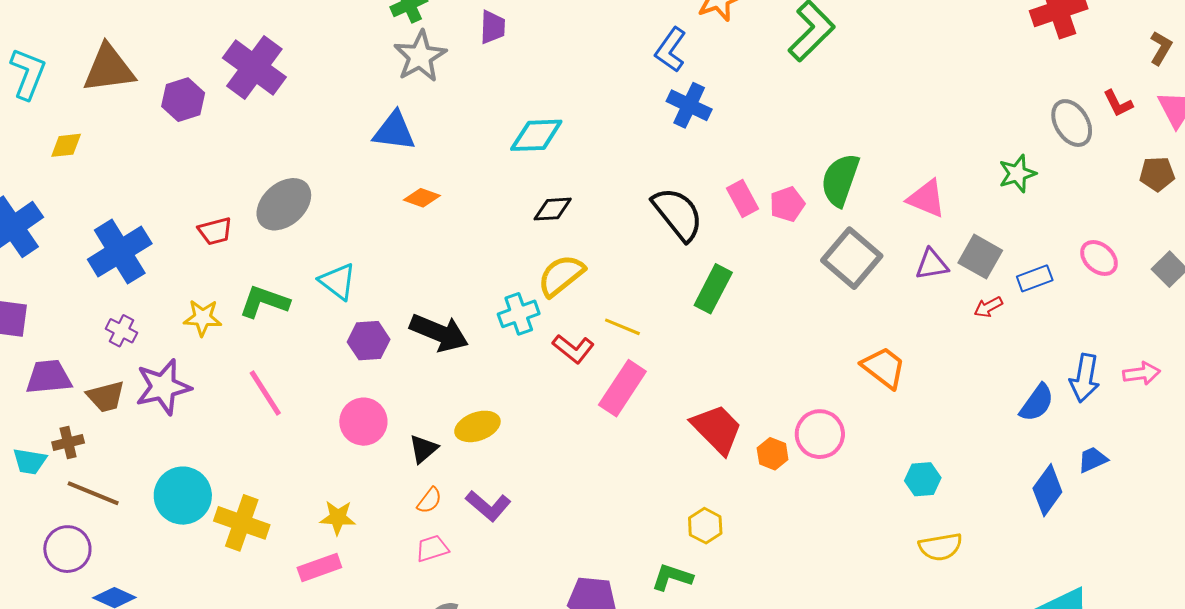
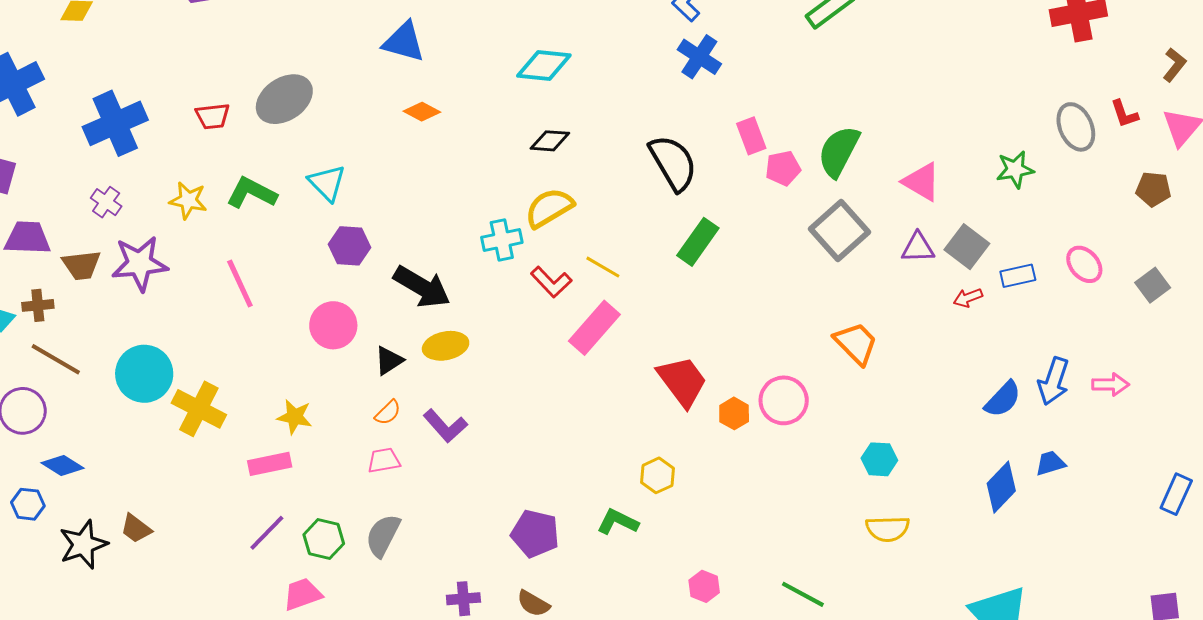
pink rectangle: (742, 198) -> (751, 136), moved
black arrow: (439, 333) -> (422, 287), moved

